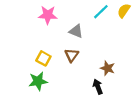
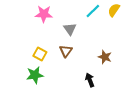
gray triangle: (76, 31) -> (70, 29), turned 32
brown star: (107, 68) -> (105, 57), moved

